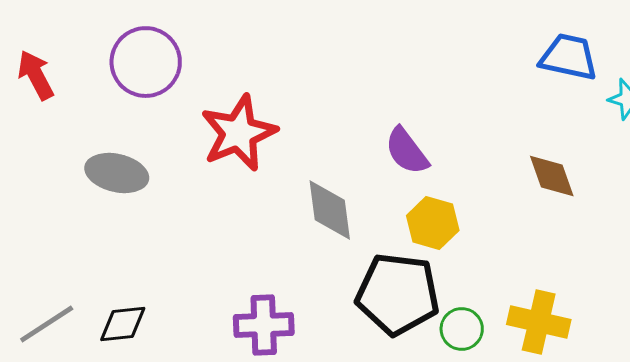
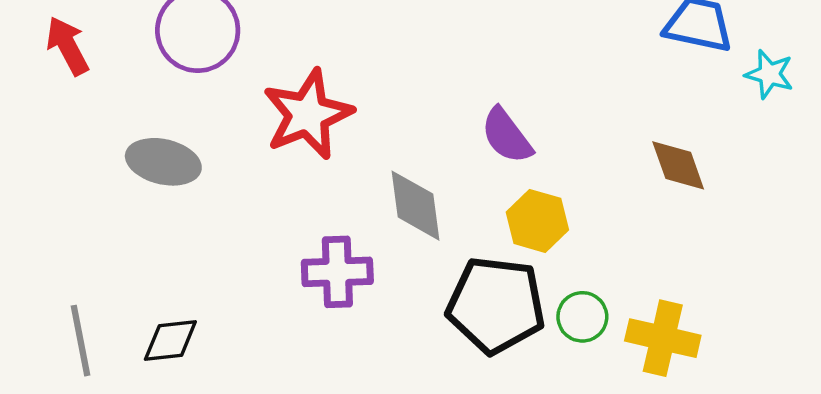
gray line: (47, 324) -> (80, 341), turned -68
purple cross: (264, 325) -> (337, 272), moved
green circle: (462, 329) -> (582, 317), moved

